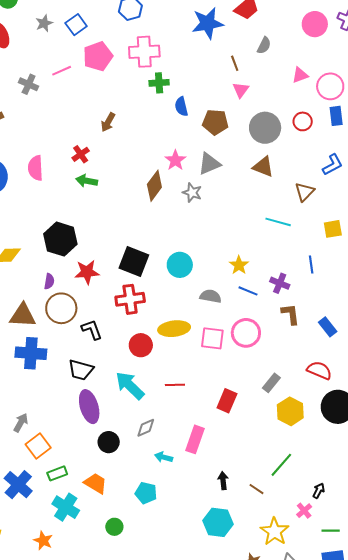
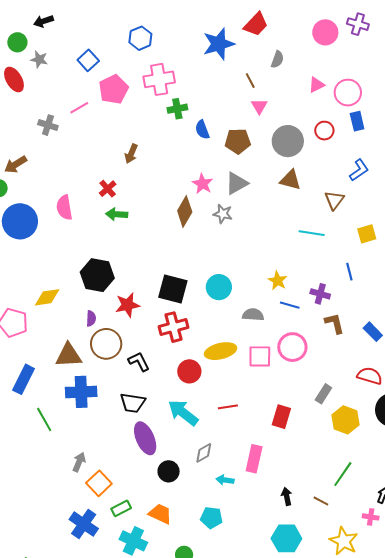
gray star: (44, 23) -> (39, 59), moved, turned -30
pink cross: (304, 511) -> (371, 517), turned -35

